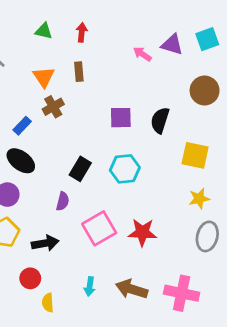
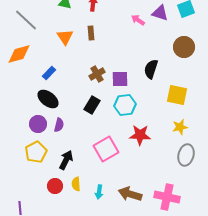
brown cross: (53, 107) -> (97, 74), moved
purple square: (121, 118) -> (120, 79), moved
purple semicircle: (63, 201) -> (59, 125), moved
red star: (142, 232) -> (140, 135), moved
black arrow: (45, 243) -> (66, 160), turned -54
yellow semicircle: (48, 303) -> (76, 184), moved

